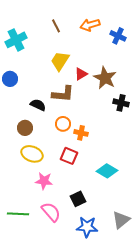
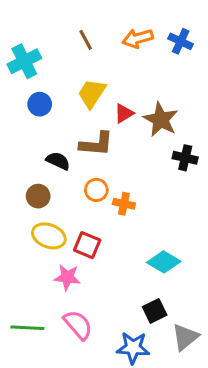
blue cross: (118, 36) -> (181, 41), moved
blue circle: (10, 79) -> (40, 104), moved
red square: (69, 156) -> (87, 245), moved
black square: (78, 199) -> (155, 311), moved

